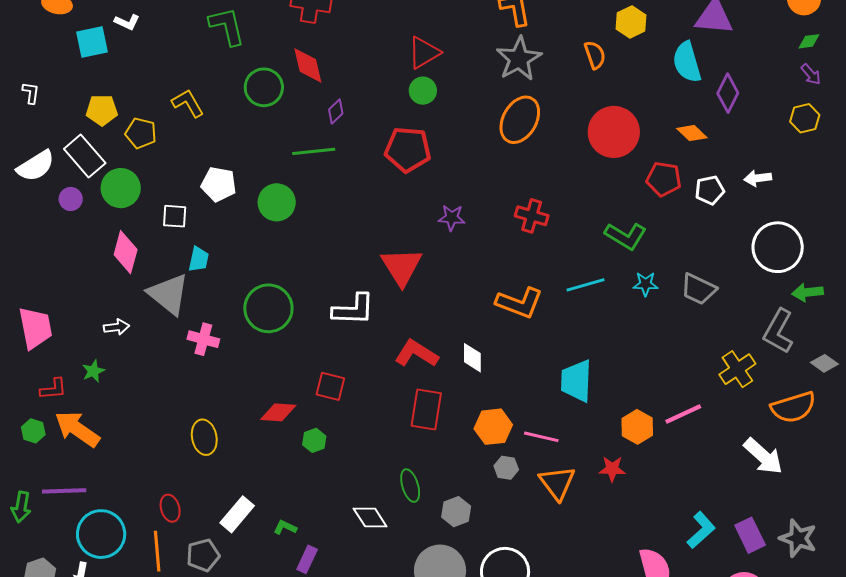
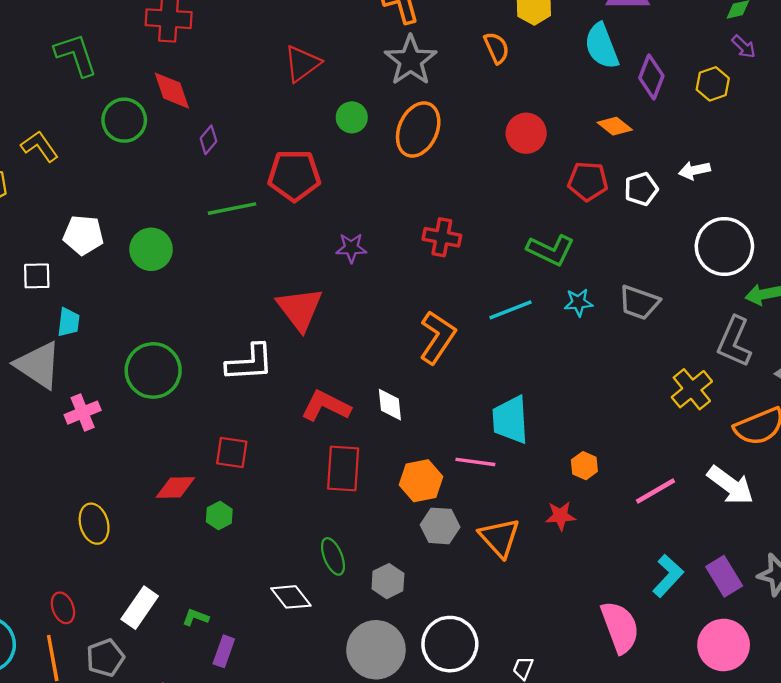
green circle: (423, 91) -> (352, 117), moved
yellow hexagon: (805, 118) -> (713, 84), moved
red circle: (614, 132) -> (526, 133), size x0.7
green line: (314, 151) -> (232, 209), moved
orange L-shape: (519, 303) -> (437, 337), turned -72
pink cross: (203, 339) -> (83, 413), turned -32
pink line: (683, 414) -> (655, 491), moved
orange hexagon: (637, 427) -> (584, 466), size x0.7
pink line: (541, 437) -> (475, 462), moved
gray hexagon: (506, 468) -> (440, 526), size x1.4

